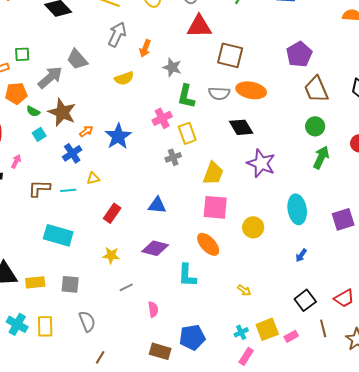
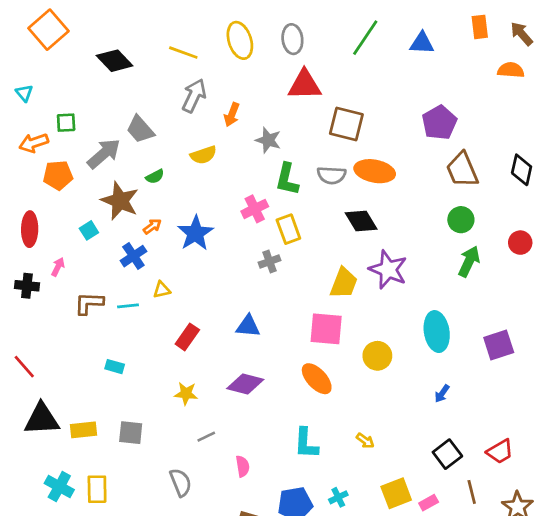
green semicircle: (33, 111) -> (155, 177), moved, turned -56
yellow trapezoid: (213, 173) -> (344, 283), moved
cyan rectangle: (58, 235) -> (115, 367), size x0.5
cyan L-shape: (187, 275) -> (306, 443), moved
gray semicircle: (87, 321) -> (181, 482), moved
cyan cross: (241, 332) -> (338, 497), moved

